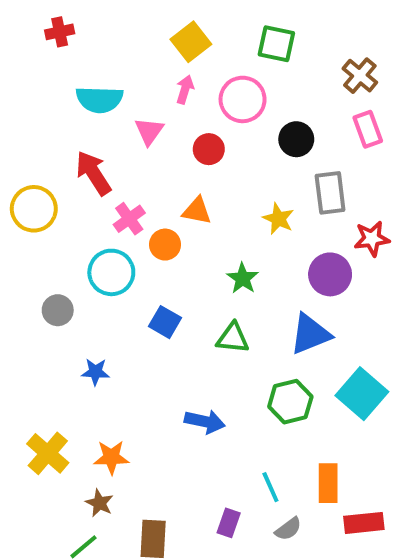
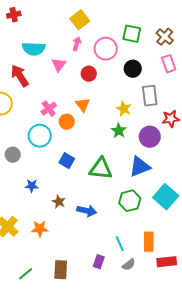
green square: (276, 44) -> (132, 34), moved
red arrow: (93, 173) -> (20, 76), moved
orange triangle: (197, 211) -> (83, 105), turned 42
green star: (243, 278) -> (119, 131), moved
green triangle: (233, 338) -> (101, 169), size x1.4
brown star: (99, 503) -> (59, 202), moved

